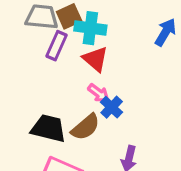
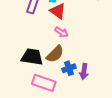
blue cross: (112, 107) -> (69, 68), moved, turned 32

